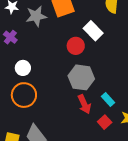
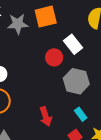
gray hexagon: (81, 77) -> (76, 81), moved
red arrow: (84, 104) -> (46, 117), moved

